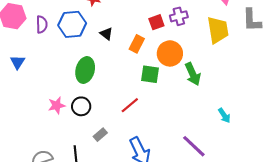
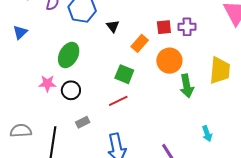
yellow trapezoid: (218, 30) -> (220, 70), moved
green ellipse: (85, 70) -> (69, 55), moved
green square: (150, 74) -> (124, 74), moved

